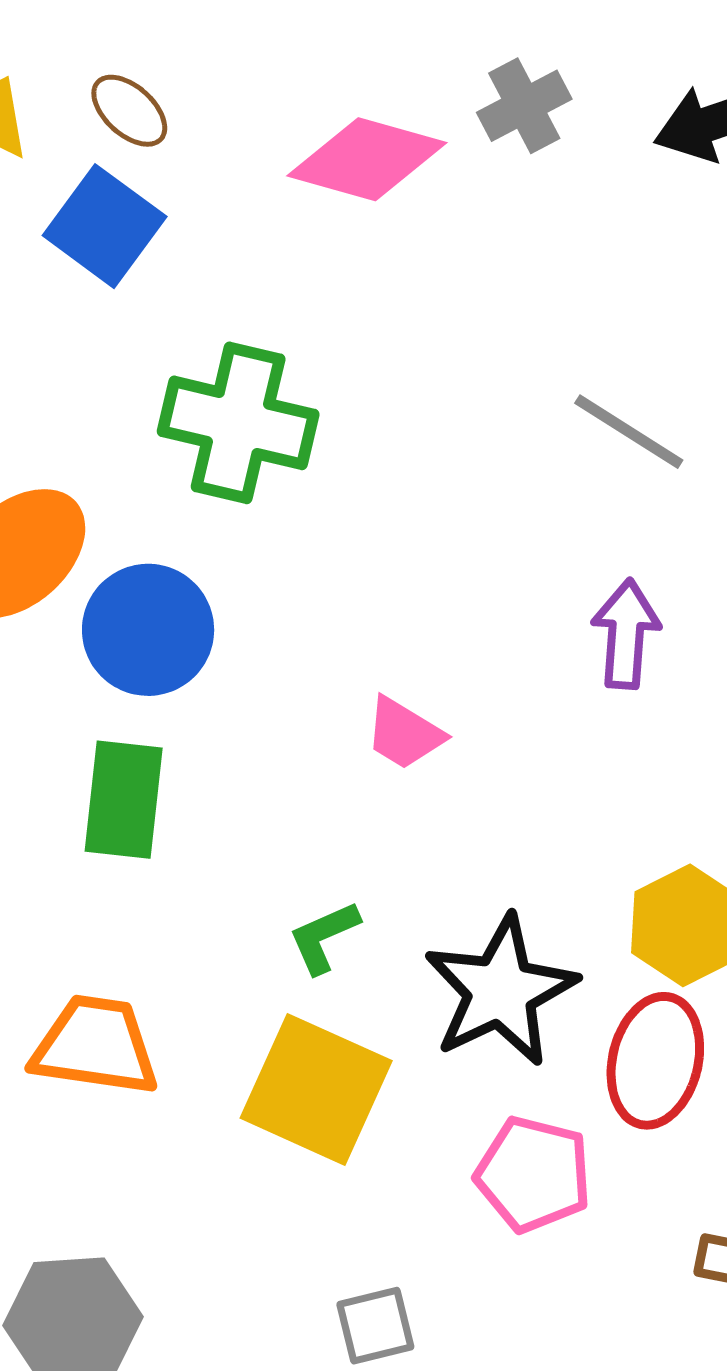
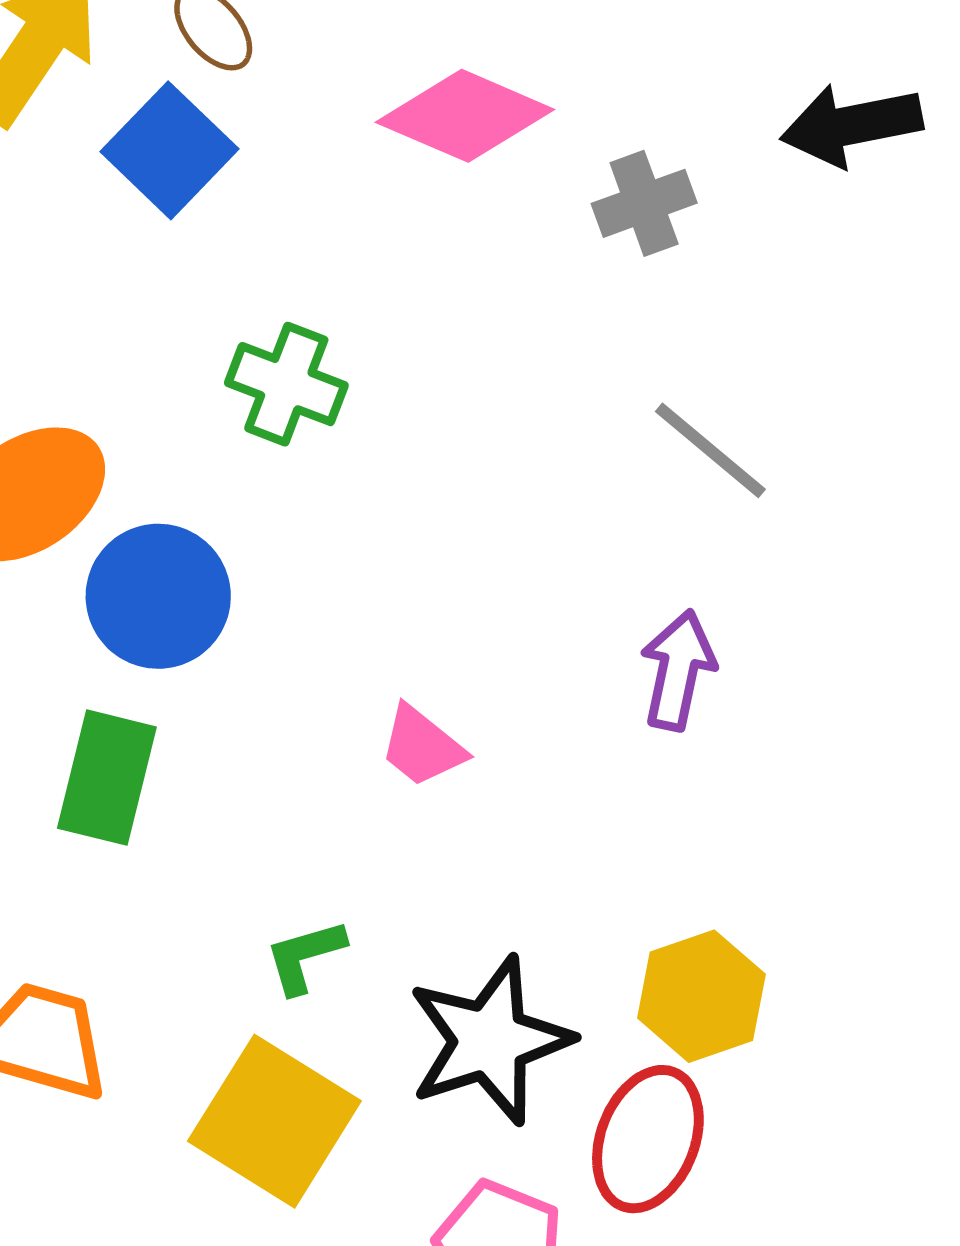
gray cross: (524, 106) -> (644, 203), moved
green cross: (238, 423) -> (286, 384), size x0.7

